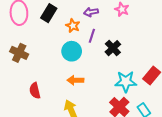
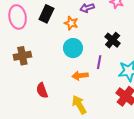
purple line: (92, 36) -> (99, 62), moved
brown cross: (19, 53) -> (22, 56), turned -30

